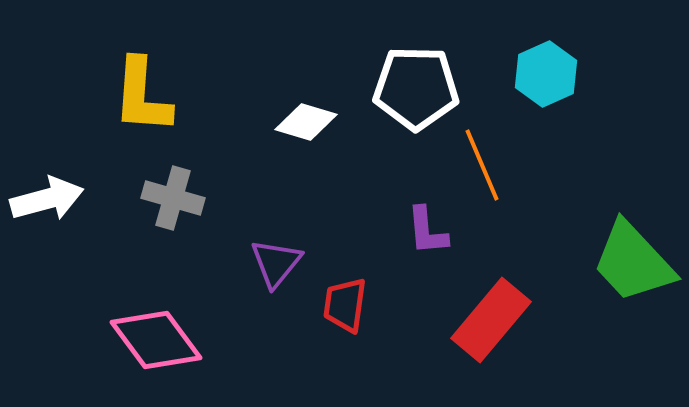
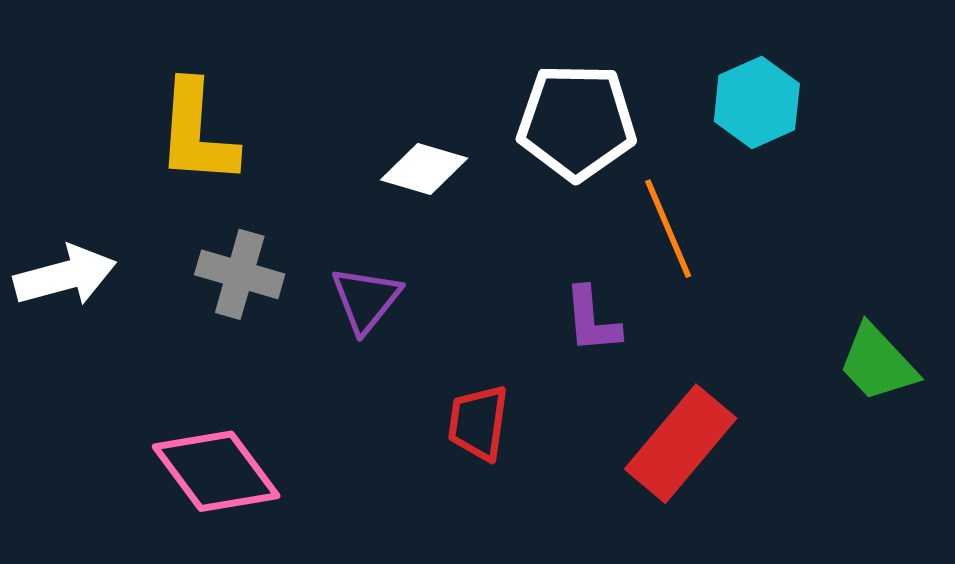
green trapezoid: (633, 262) -> (877, 363), size x0.7
purple triangle: (276, 263) -> (366, 299), moved

